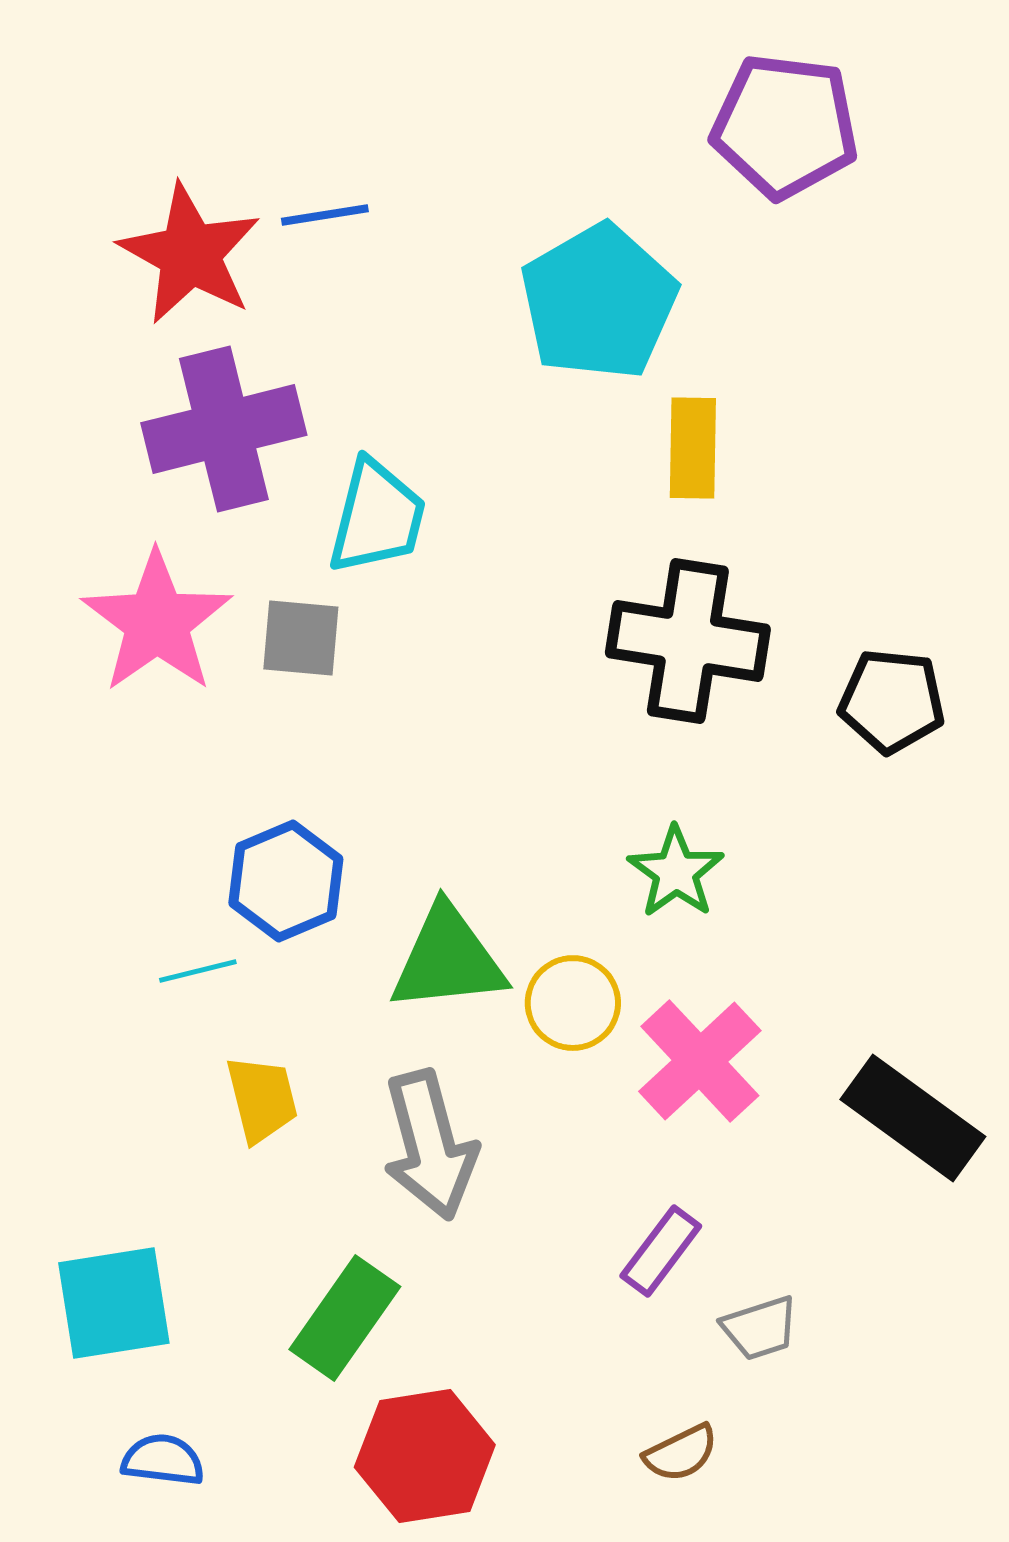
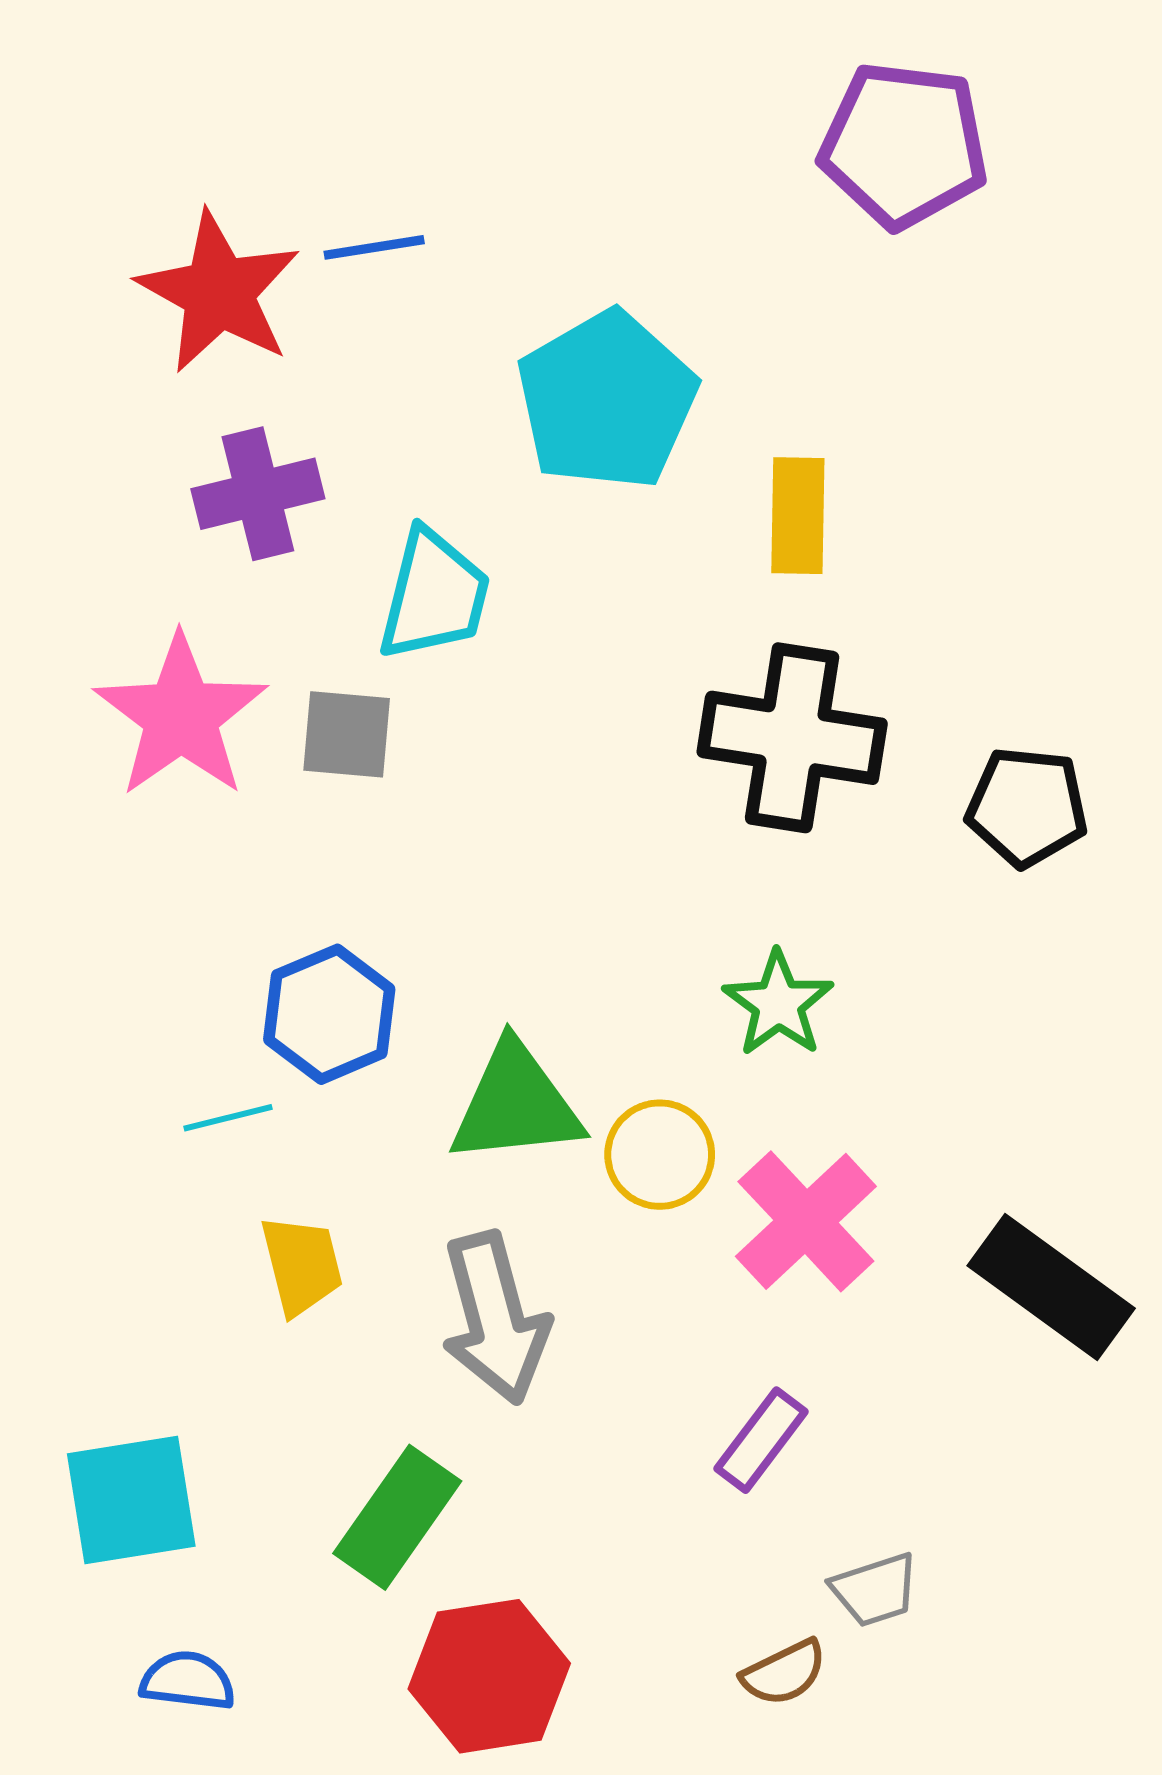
cyan pentagon: (599, 302) -> (607, 401), moved
purple cross: (224, 429) -> (258, 494), size x0.7
gray trapezoid: (760, 1328) -> (875, 1590), moved

